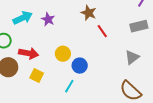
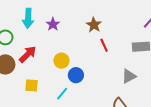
cyan arrow: (23, 18) -> (28, 18), turned 108
red arrow: (29, 53) -> (28, 54), turned -66
yellow square: (37, 75) -> (31, 85), moved, turned -32

